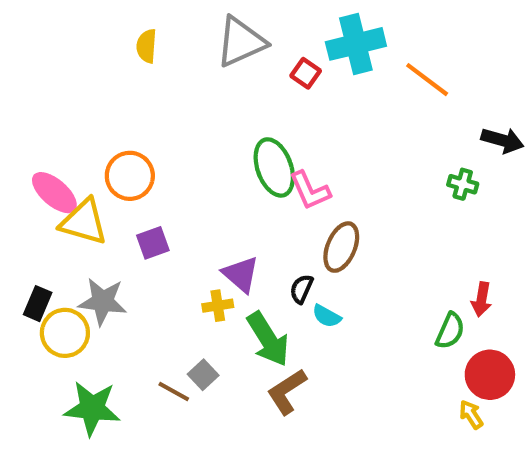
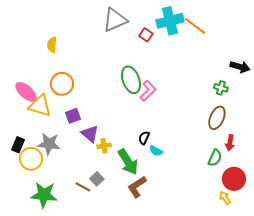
yellow semicircle: (147, 46) -> (52, 45), moved
orange line: (427, 80) -> (195, 26), moved
pink L-shape: (310, 191) -> (148, 91), turned -110
brown ellipse: (341, 247) -> (217, 118), moved
purple triangle: (241, 274) -> (90, 134), moved

